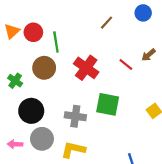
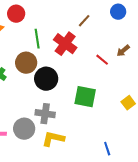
red circle: (33, 32) -> (16, 14), moved
red cross: (86, 68) -> (65, 44), moved
black circle: (31, 111) -> (46, 79), moved
gray cross: (75, 116) -> (45, 114), moved

